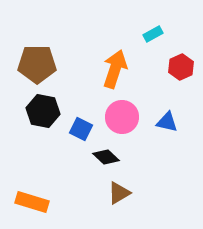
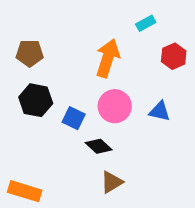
brown pentagon: (37, 64) -> (30, 53), size x0.7

